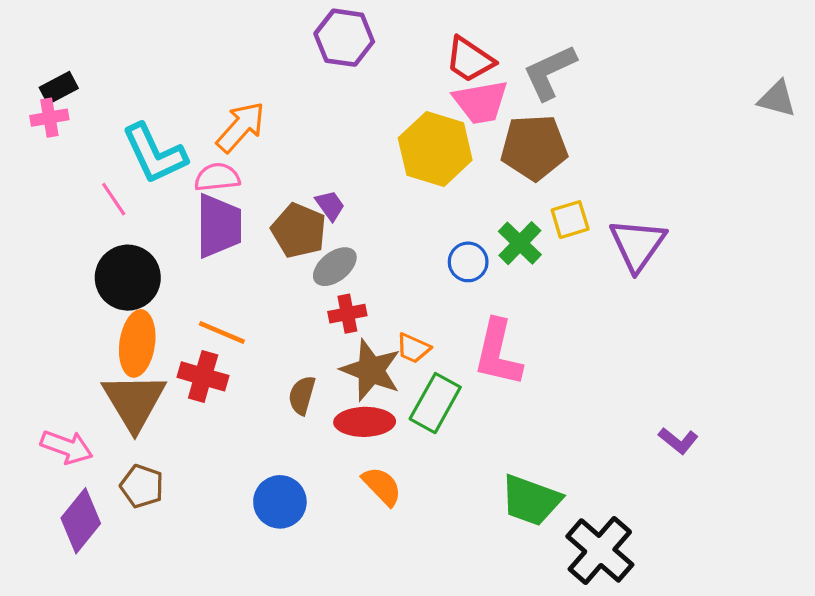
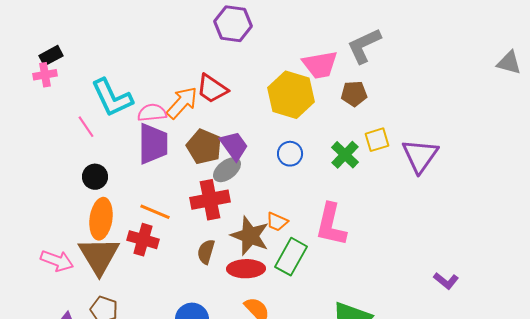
red trapezoid: (470, 60) -> (212, 89), moved
orange arrow: (241, 127) -> (182, 103), moved
brown pentagon: (534, 147) -> (354, 94), size x0.6
purple trapezoid: (330, 205) -> (234, 146), moved, size x1.5
blue circle: (468, 262) -> (290, 154), moved
black circle: (128, 278) -> (95, 177), size x0.6
red cross: (347, 314) -> (210, 200), moved, size x1.6
pink arrow: (67, 447) -> (57, 261), moved

